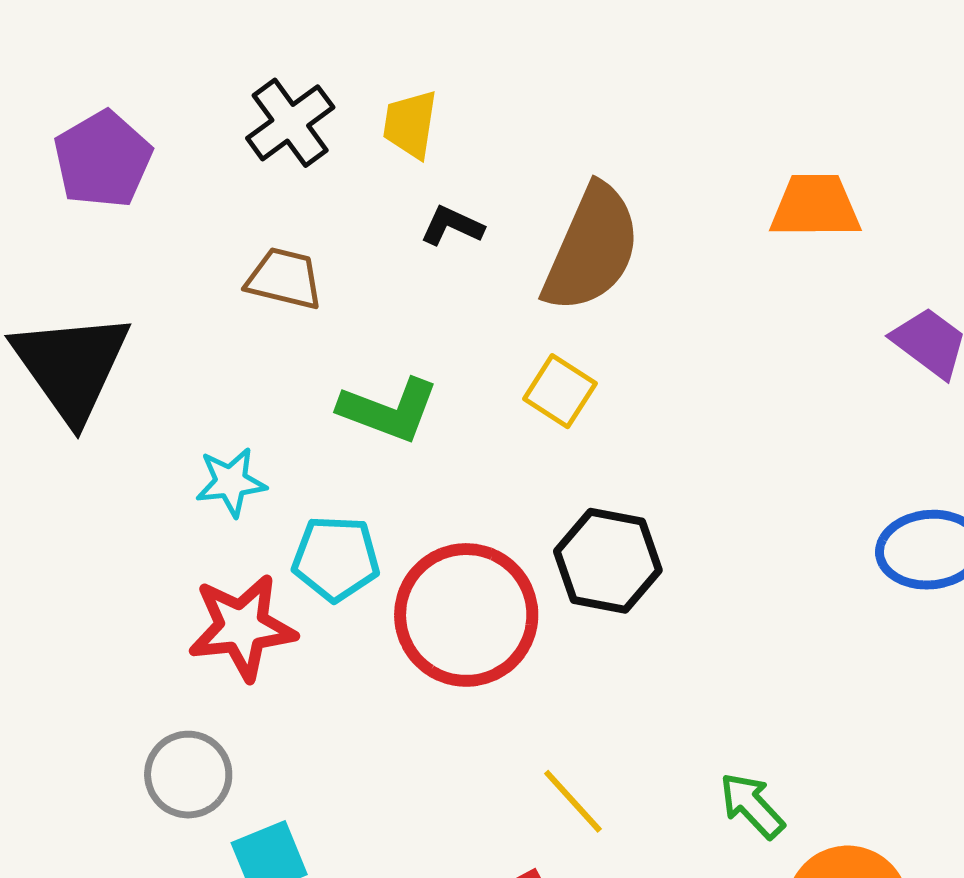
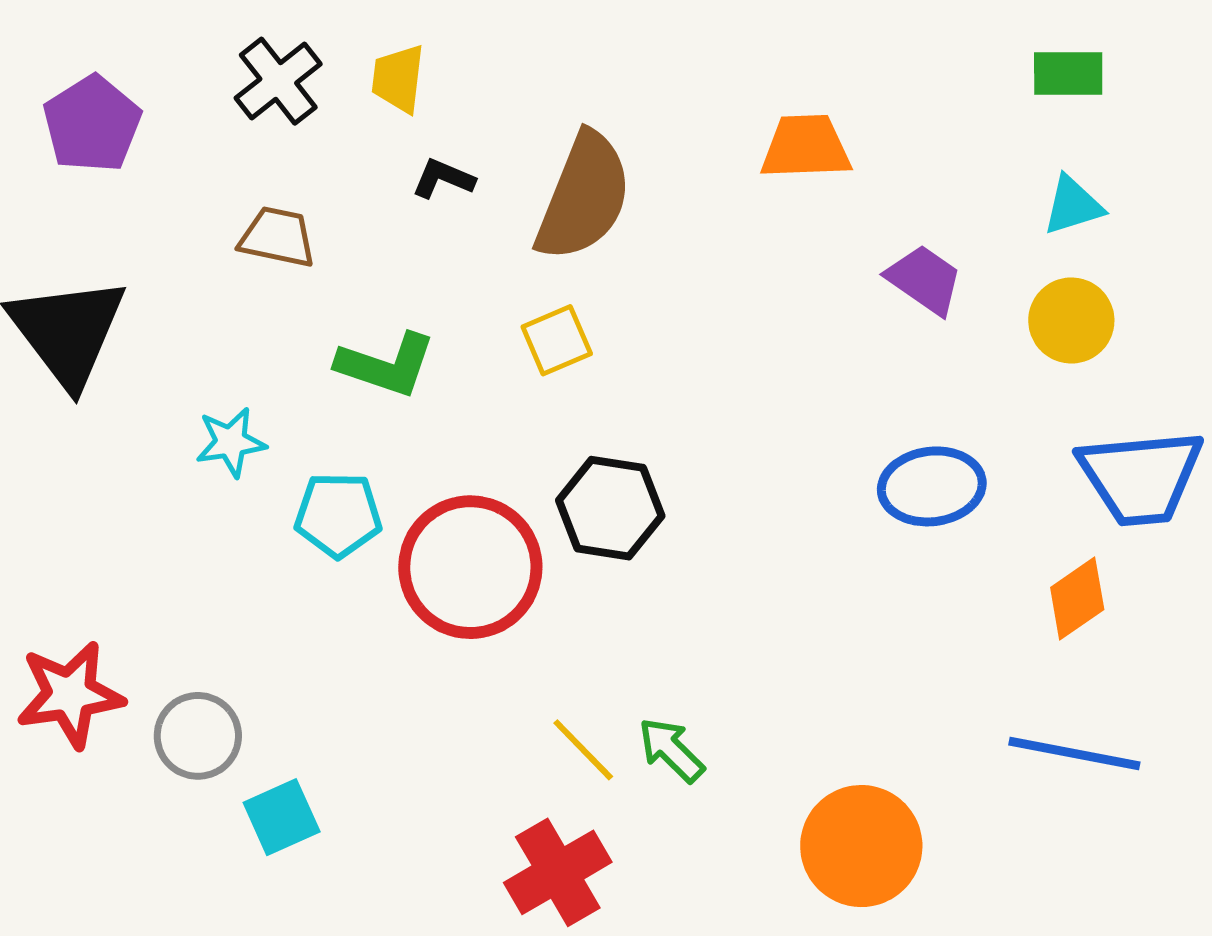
yellow square: (560, 391) -> (557, 340), turned 36
red star: (242, 627) -> (70, 695), moved
green arrow: (752, 805) -> (671, 750), moved

